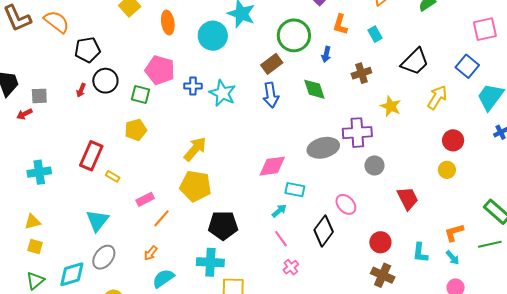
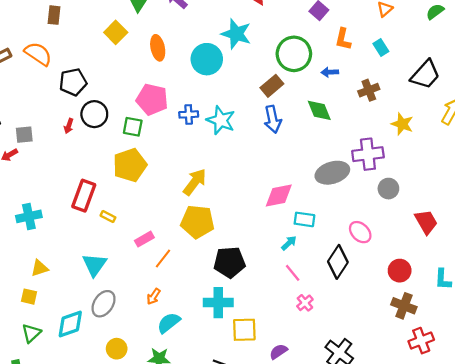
blue arrow: (326, 54) -> (330, 72), turned 77
yellow pentagon: (136, 130) -> (130, 165), size x1.4
yellow triangle: (32, 222) -> (40, 268), moved

